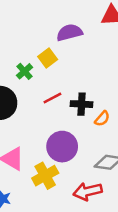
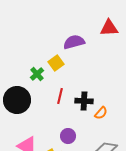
red line: (52, 98) -> (60, 96), turned -49
purple circle: (62, 147) -> (68, 136), size x0.6

